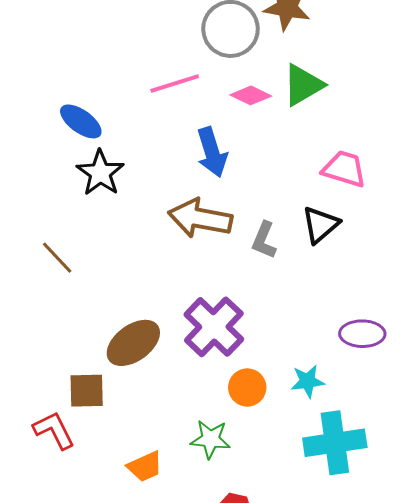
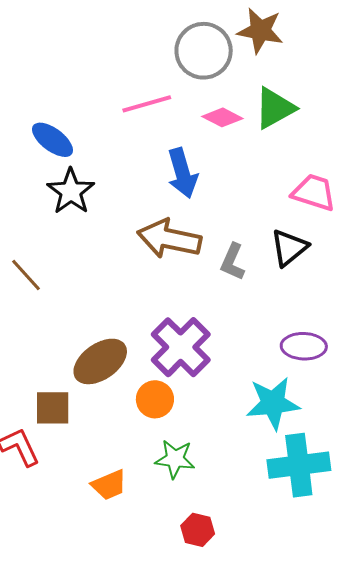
purple ellipse: (362, 334) -> (304, 346), moved
cyan star: (308, 381) -> (273, 403), size x1.6
orange circle: (247, 387) -> (155, 399), moved

